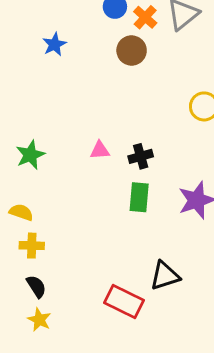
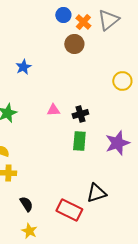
blue star: (54, 44) -> (23, 67), moved
black semicircle: (36, 286) -> (26, 204), moved
yellow star: (39, 320) -> (29, 231), moved

